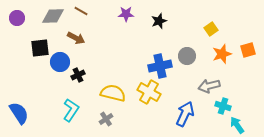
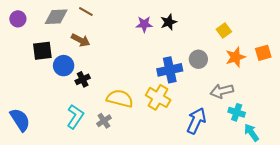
purple star: (126, 14) -> (144, 24), moved
gray cross: (106, 119) -> (104, 121), moved

